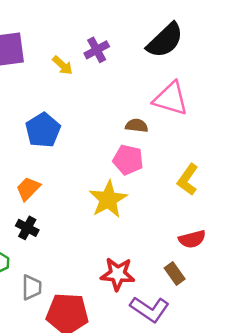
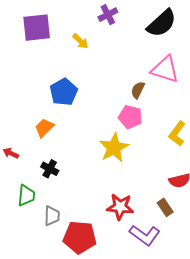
purple cross: (97, 50) -> (108, 15), moved
brown semicircle: (137, 126) -> (138, 90), turned -72
orange trapezoid: (28, 189) -> (44, 128), moved

